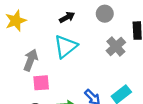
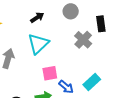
pink square: (41, 83) -> (50, 73), moved

